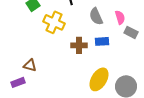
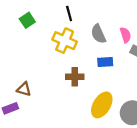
yellow cross: (54, 22) -> (65, 41), moved
brown cross: (79, 45) -> (75, 77), moved

